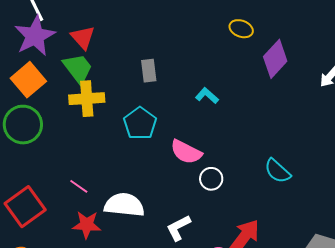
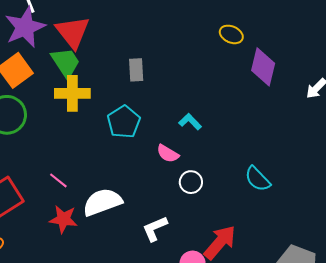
red triangle: (83, 37) -> (73, 32), size x1.4
purple diamond: (275, 59) -> (263, 67), turned -33
cyan L-shape: (207, 96) -> (190, 122), moved
pink semicircle: (186, 152) -> (168, 154), size x0.7
white semicircle: (124, 205) -> (102, 202), turned -30

